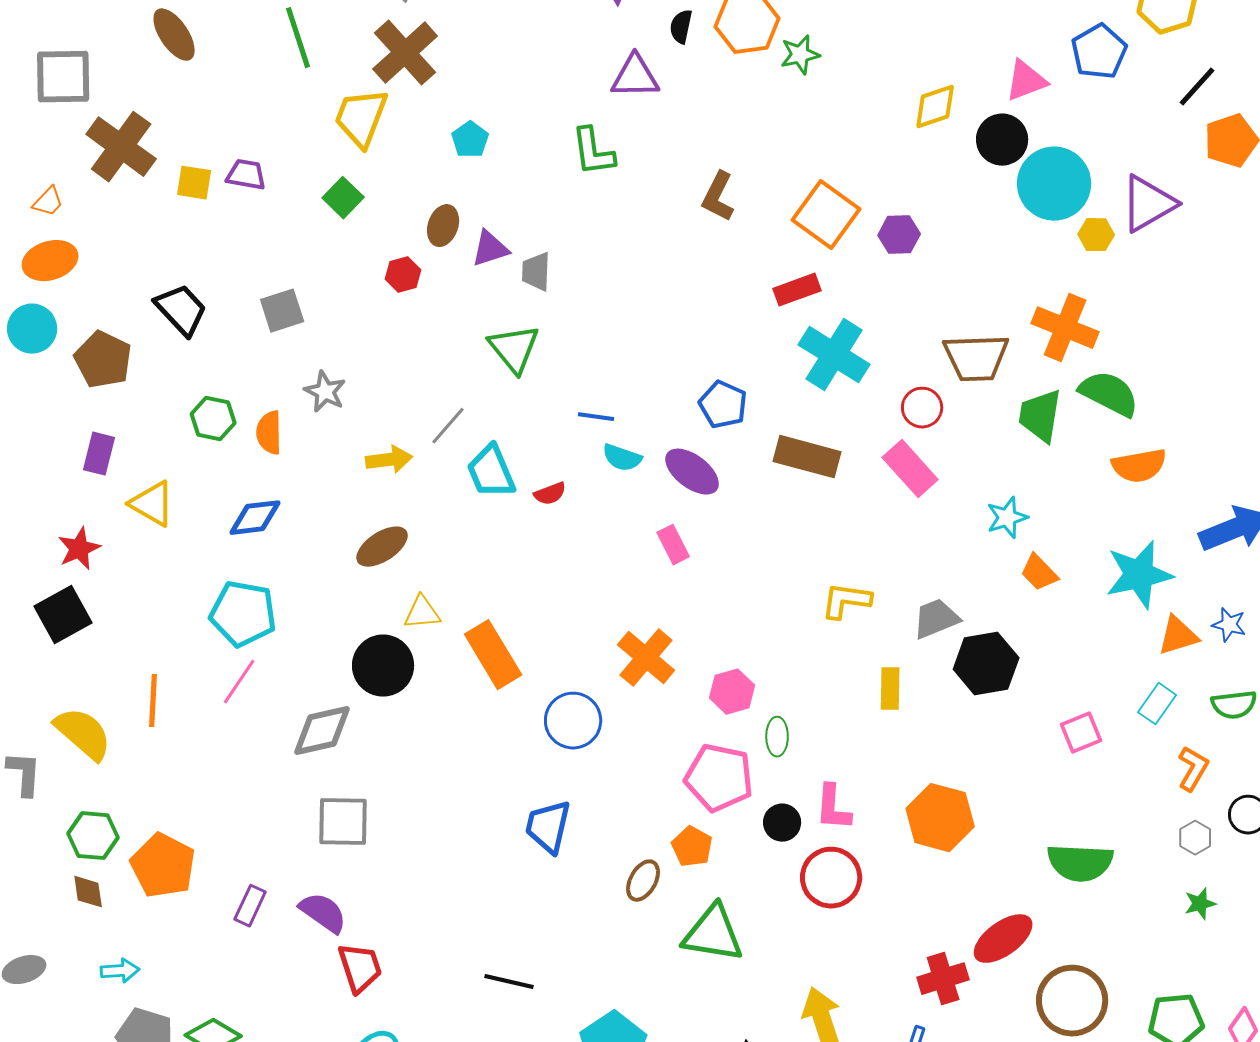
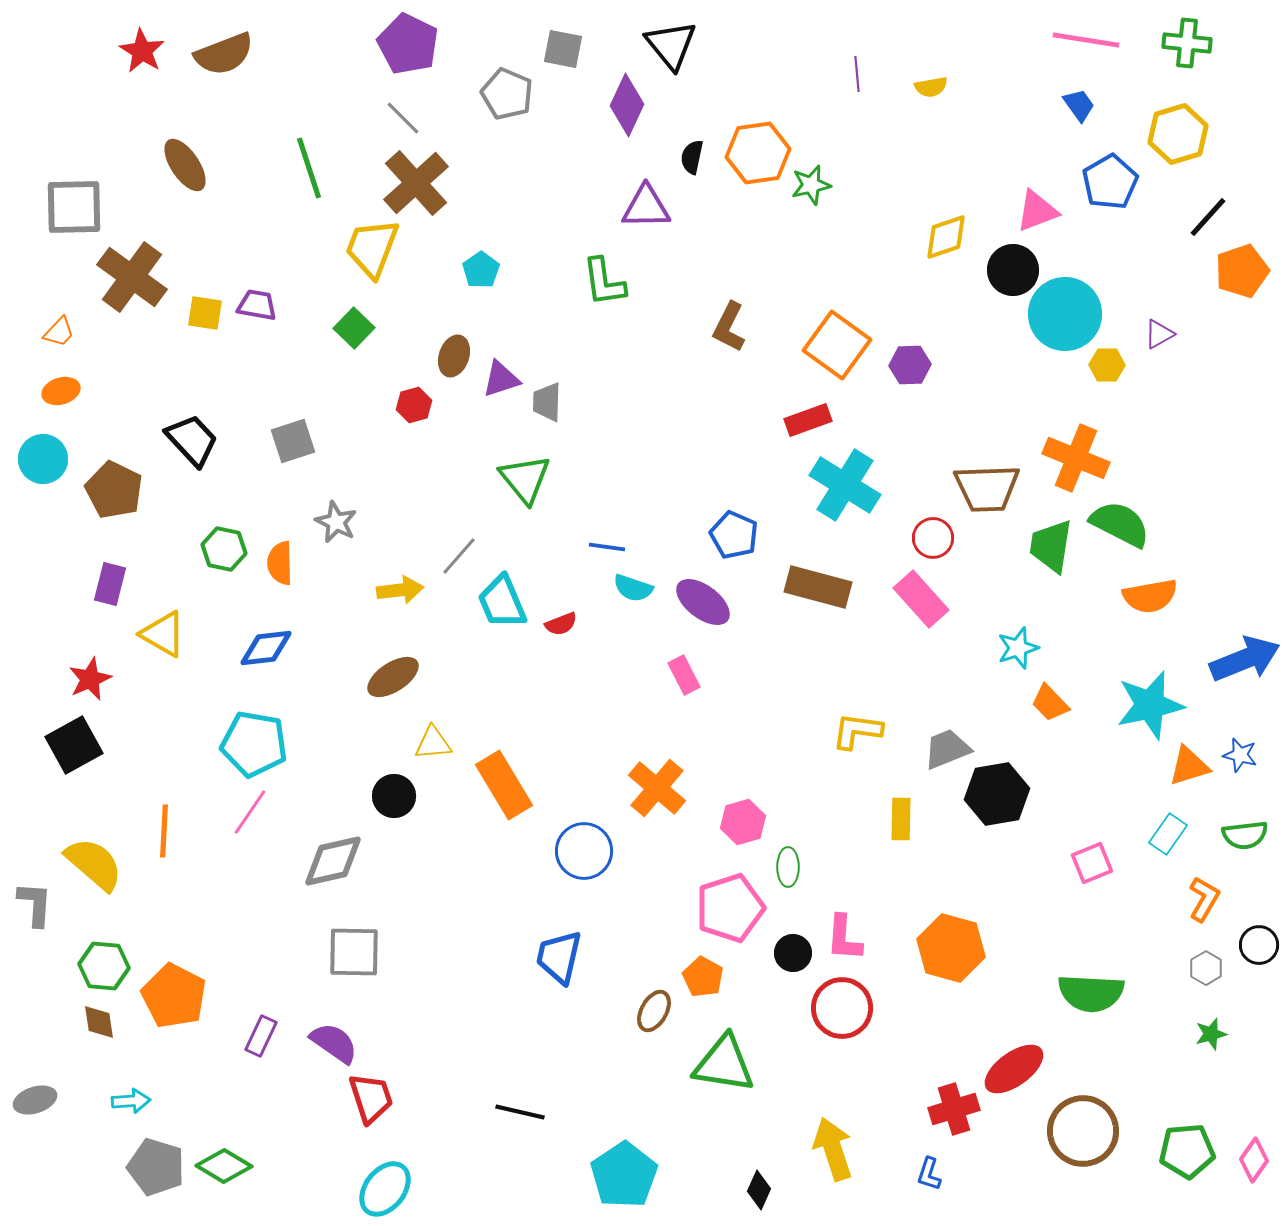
purple triangle: (1148, 204) -> (1159, 334), size x0.5
orange ellipse: (50, 261) -> (61, 391), size x0.7
black circle: (383, 666) -> (394, 796), size x0.7
pink pentagon: (719, 778) -> (730, 908), turned -30

